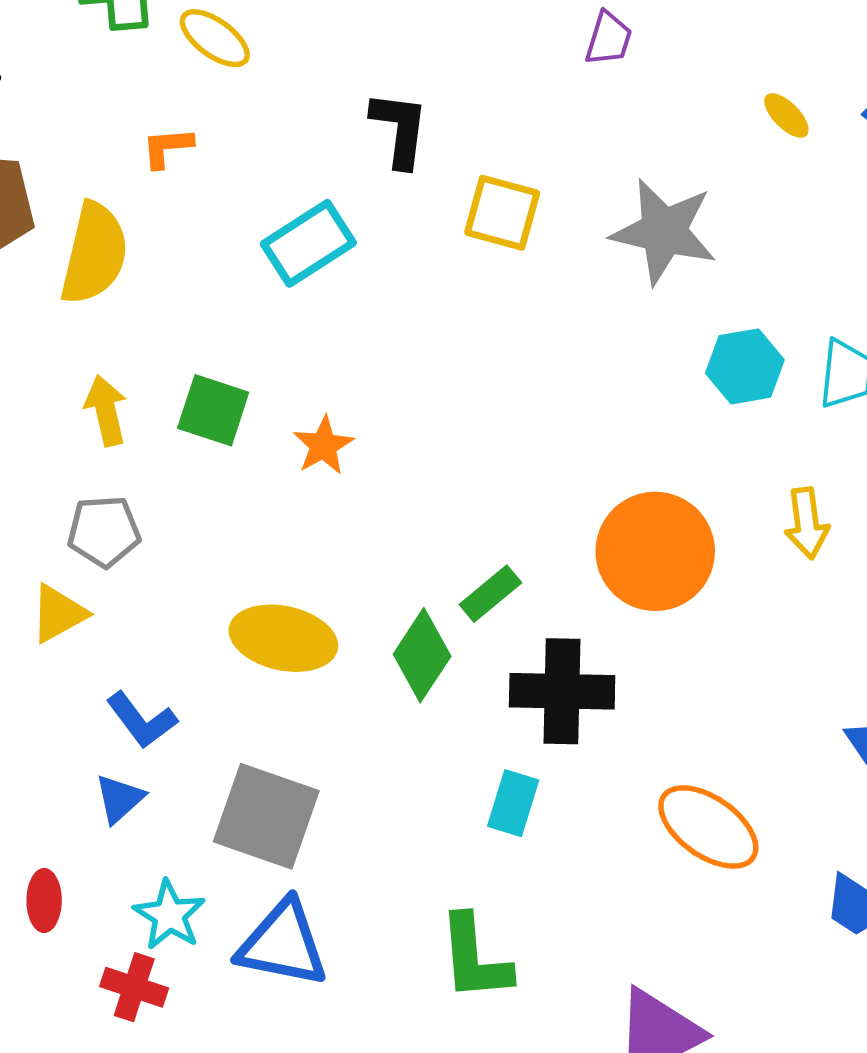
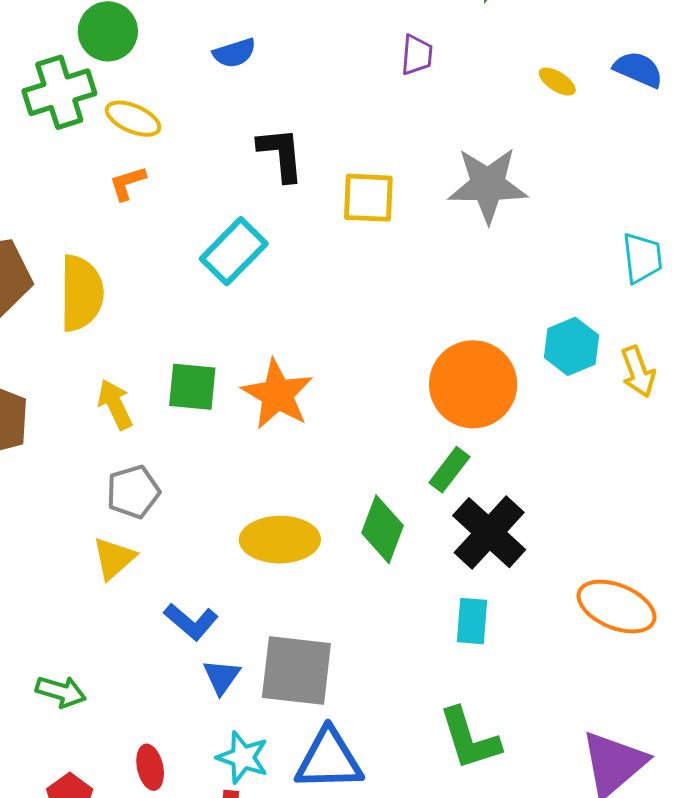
orange L-shape: (167, 147) -> (128, 183), moved
cyan hexagon: (745, 366) -> (572, 346), moved
orange star: (323, 446) -> (277, 394), size x1.6
orange circle: (655, 551) -> (473, 384), moved
green rectangle: (490, 594) -> (449, 470), moved
black cross: (562, 691) -> (489, 533), turned -36
blue triangle: (119, 799) -> (222, 677), moved

